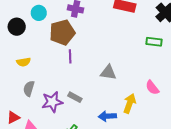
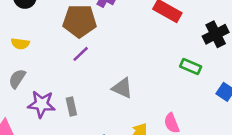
purple line: (70, 56) -> (81, 54), turned 32
gray rectangle: (75, 97) -> (71, 107), turned 32

